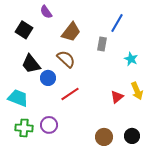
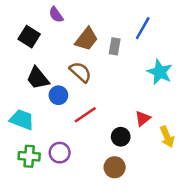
gray rectangle: (102, 44) -> (115, 46), moved
cyan star: (131, 59) -> (160, 72), size x1.5
yellow arrow: (137, 91) -> (167, 137), moved
black circle: (132, 136) -> (121, 137), moved
brown circle: (104, 137) -> (115, 167), moved

